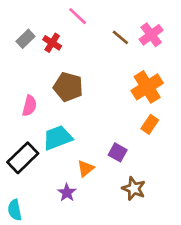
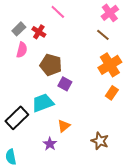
pink cross: (151, 35) -> (110, 13), moved
brown line: (120, 37) -> (103, 35), moved
pink semicircle: (29, 106) -> (22, 50), moved
purple square: (118, 152) -> (65, 84), moved

